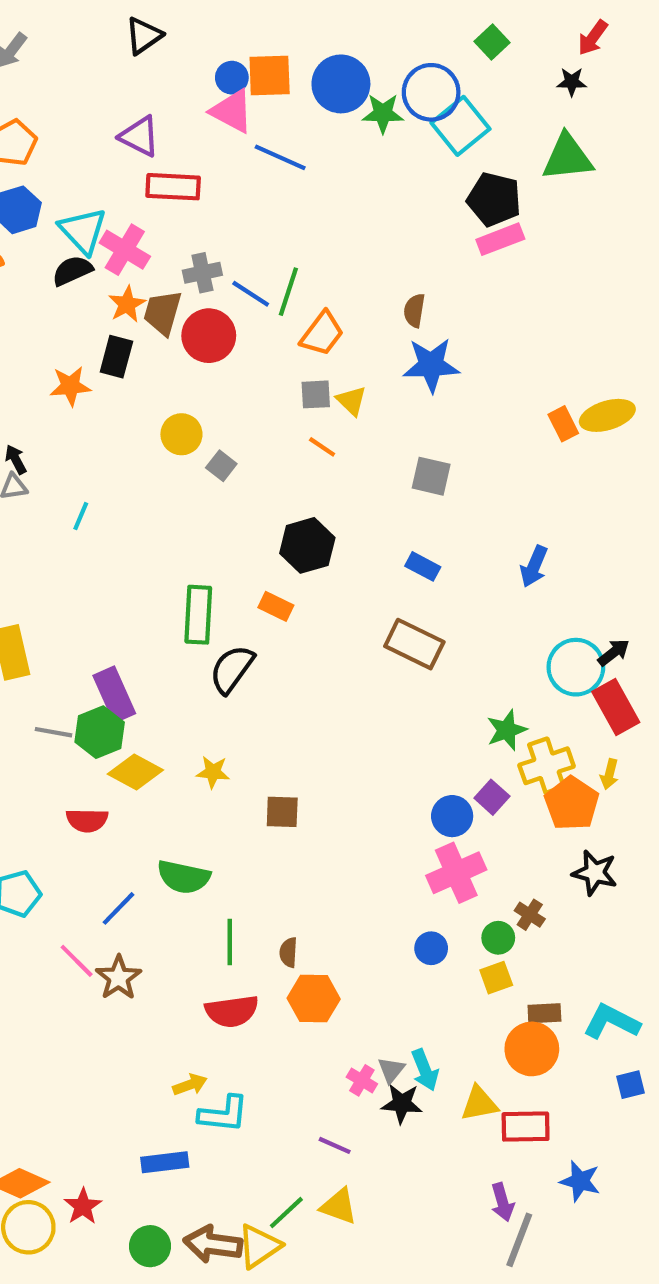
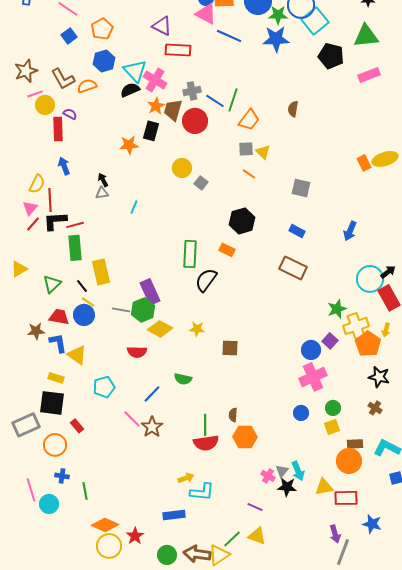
pink rectangle: (500, 239) -> (369, 75), moved
blue star: (431, 365) -> (276, 39), moved
green semicircle: (184, 877) -> (183, 379), size x0.7
brown cross: (530, 915) -> (375, 408), moved
green line: (230, 942) -> (205, 425), moved

